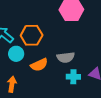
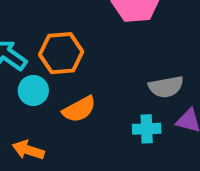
gray semicircle: (66, 57) -> (166, 87), moved
orange arrow: (12, 84) -> (28, 150), turned -77

